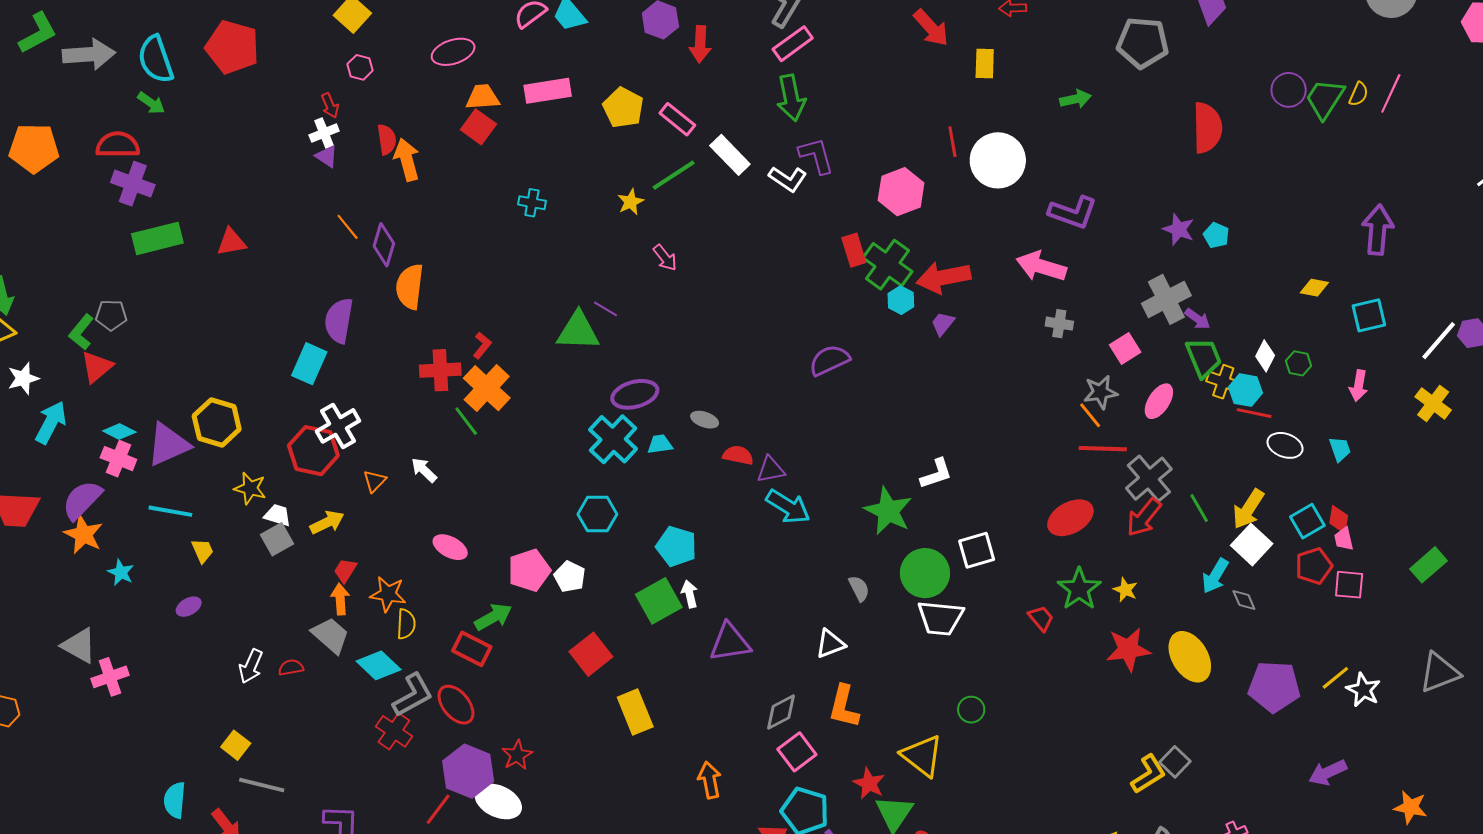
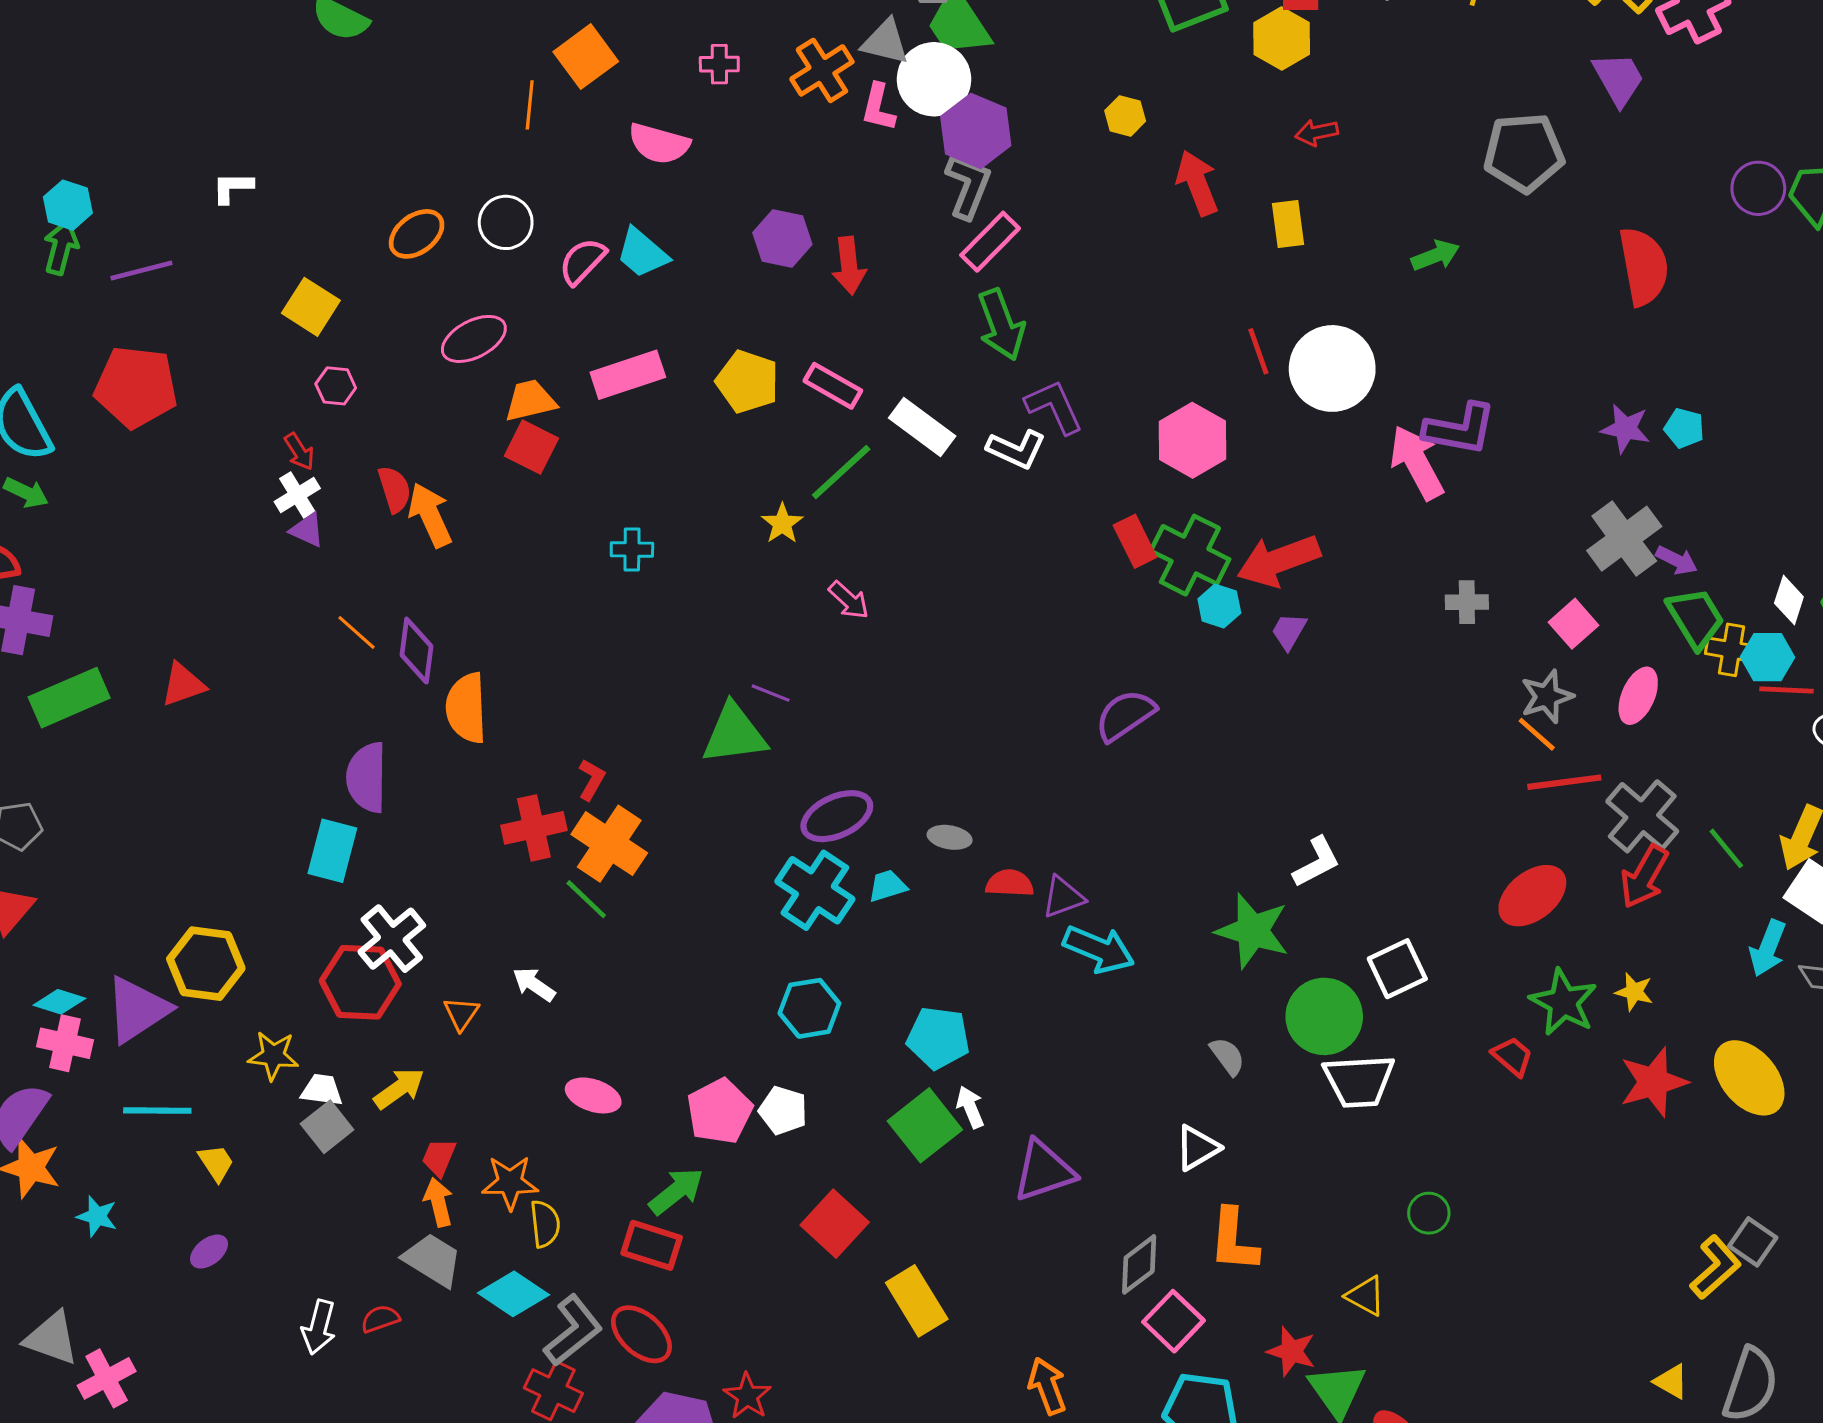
red arrow: (931, 28) -> (1197, 183), turned -150
pink arrow: (1041, 266) -> (1417, 463), moved, turned 54
yellow triangle: (922, 756) -> (1366, 1296), size x0.6

